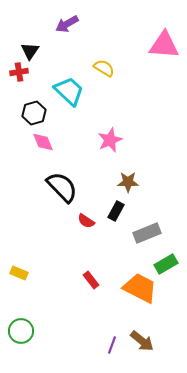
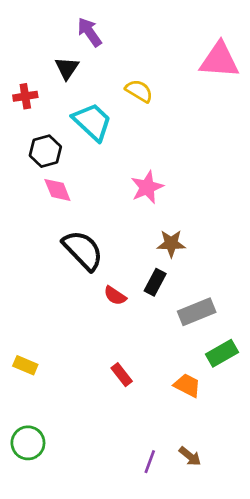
purple arrow: (67, 24) -> (90, 32), turned 85
black triangle: (30, 51) -> (67, 68), moved
orange trapezoid: (140, 288) -> (187, 385), size x0.6
brown arrow: (142, 341) -> (190, 456), size x0.7

